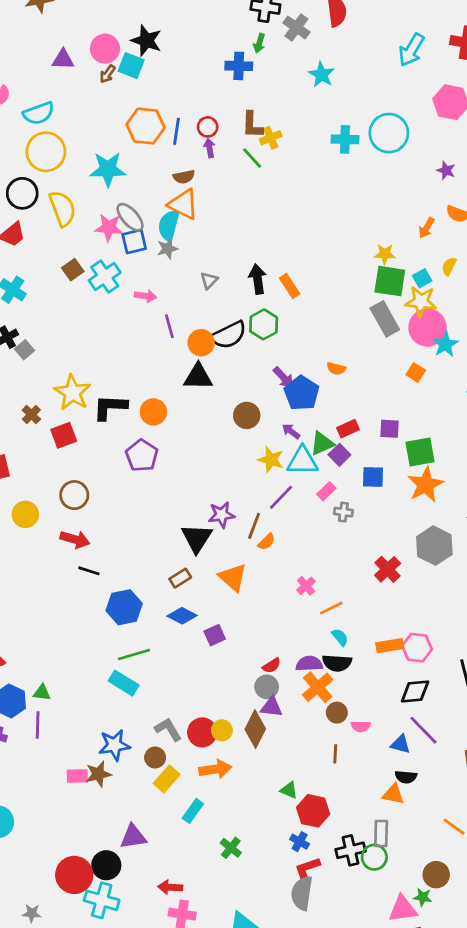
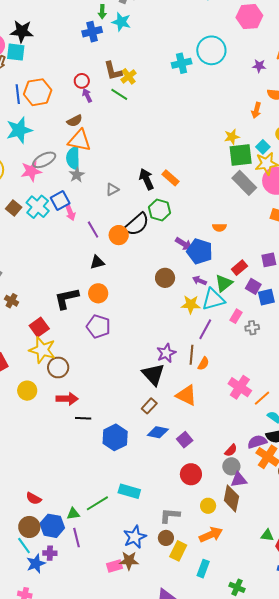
cyan star: (322, 75) -> (121, 22), moved
blue line: (176, 131) -> (18, 94), moved
gray ellipse: (130, 217) -> (44, 160), turned -60
blue square: (134, 241) -> (60, 201), moved
gray triangle: (209, 281) -> (112, 189), turned 32
pink arrow: (146, 296) -> (70, 213), turned 77
black triangle: (198, 377) -> (97, 262), moved, size x0.7
yellow star: (72, 393) -> (42, 350), moved
brown cross: (31, 415) -> (12, 301), moved
purple square: (339, 455) -> (253, 286), moved
pink cross: (306, 586) -> (240, 387), size x1.6
green line: (134, 654) -> (97, 503), moved
gray L-shape: (168, 729) -> (170, 515), turned -40
red circle: (202, 732) -> (191, 474), moved
brown star: (98, 774) -> (129, 561), turned 30

